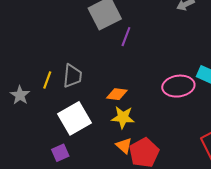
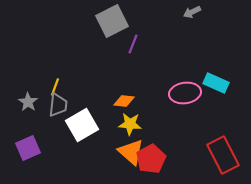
gray trapezoid: (72, 76) -> (58, 105), moved
orange triangle: (124, 146) -> (131, 152), size x1.6
purple square: (60, 153) -> (28, 148), moved, size x1.4

